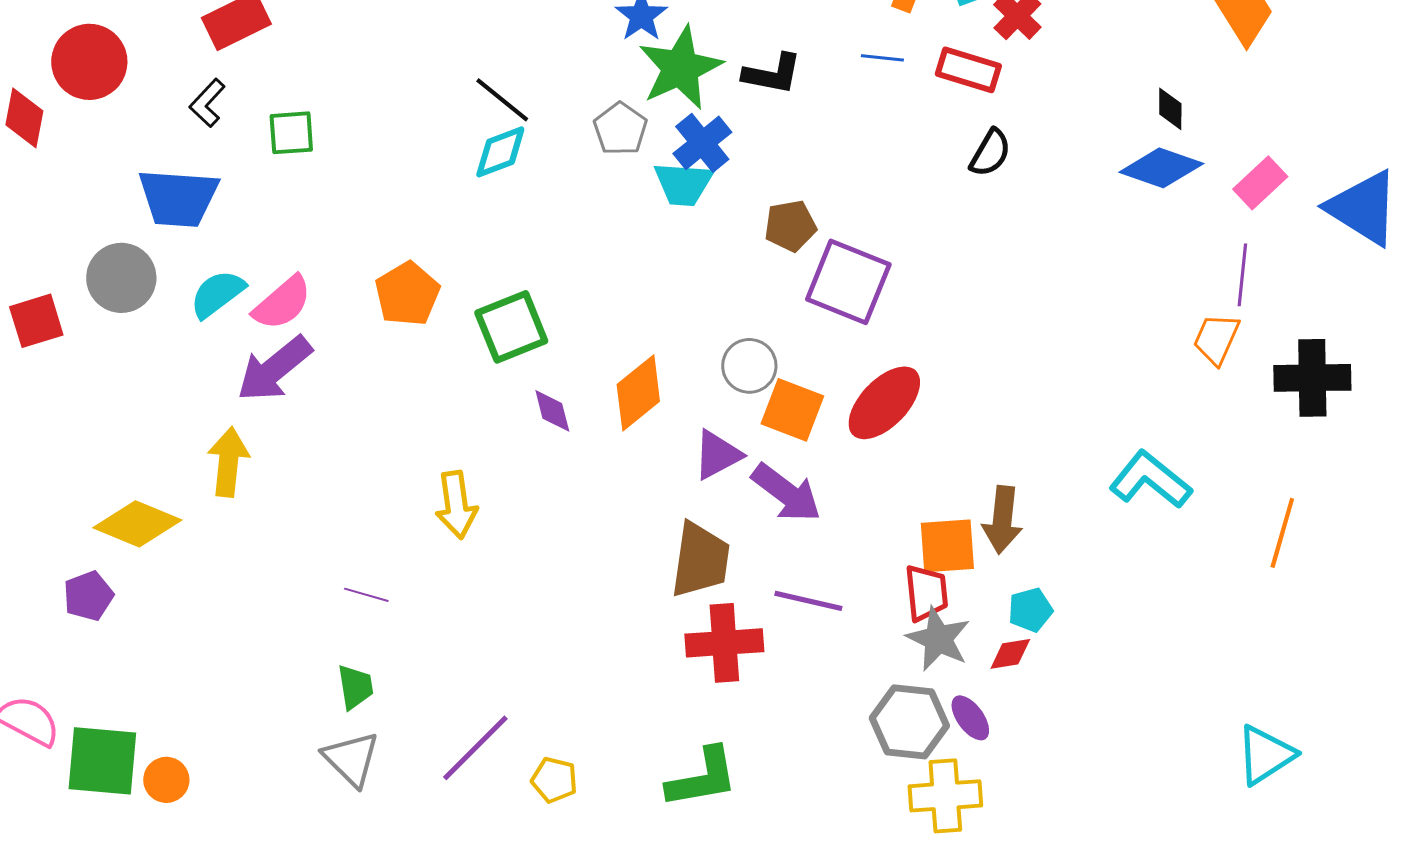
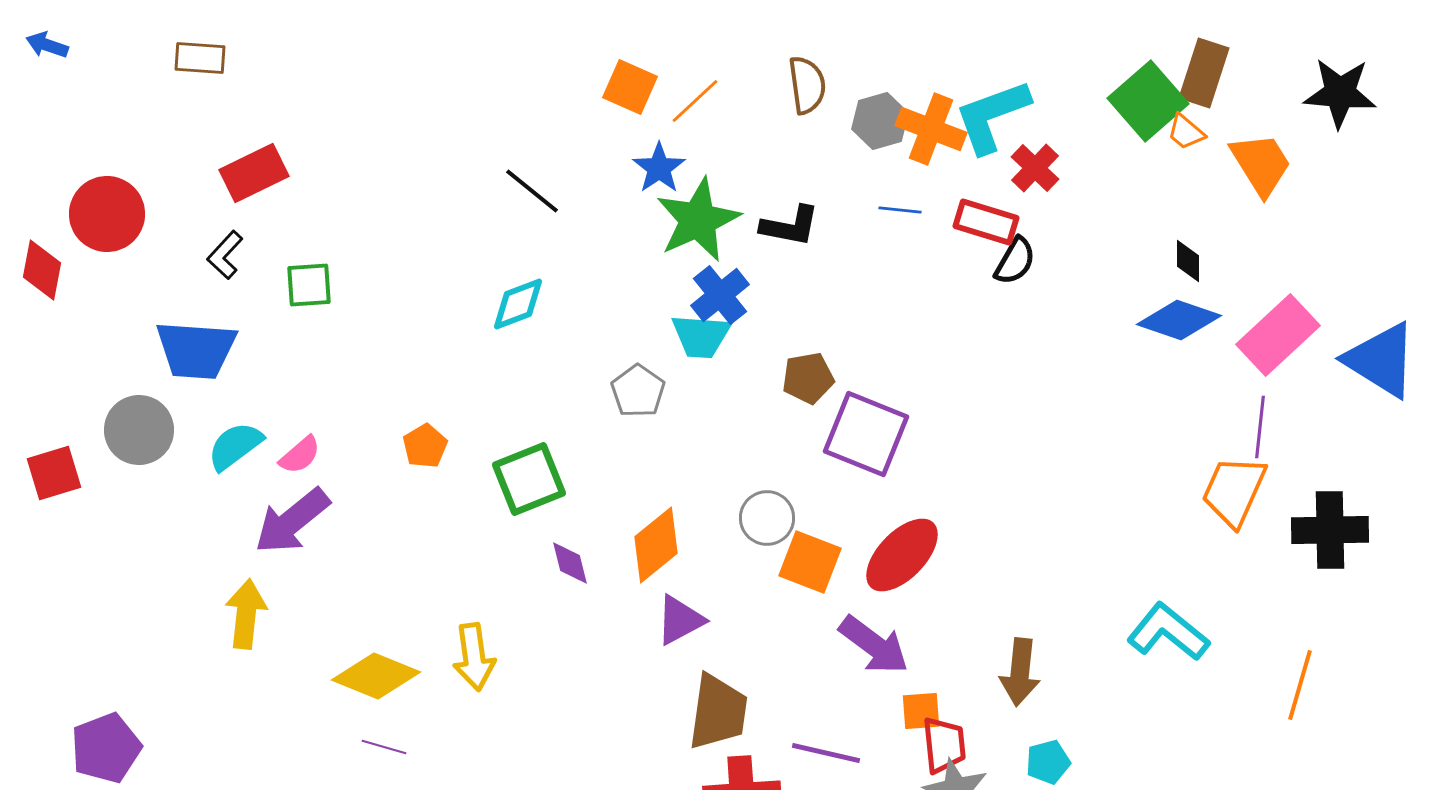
black line: (502, 100) -> (532, 191), moved
gray pentagon: (620, 129) -> (638, 391), moved
black semicircle: (990, 153) -> (1015, 261), moved
pink rectangle: (1260, 183) -> (1278, 335), size x1.5
orange pentagon: (407, 294) -> (425, 446), size x0.7
pink semicircle: (282, 303) -> (300, 455), size x0.7
orange trapezoid: (1216, 339) -> (1234, 491), size x1.4
purple triangle: (717, 455) -> (680, 620), moved
purple arrow: (786, 493) -> (874, 645), moved
yellow diamond: (137, 524) -> (376, 676), moved
orange square: (947, 546) -> (921, 711), moved, size x0.7
purple pentagon: (88, 596) -> (106, 748), size x1.4

